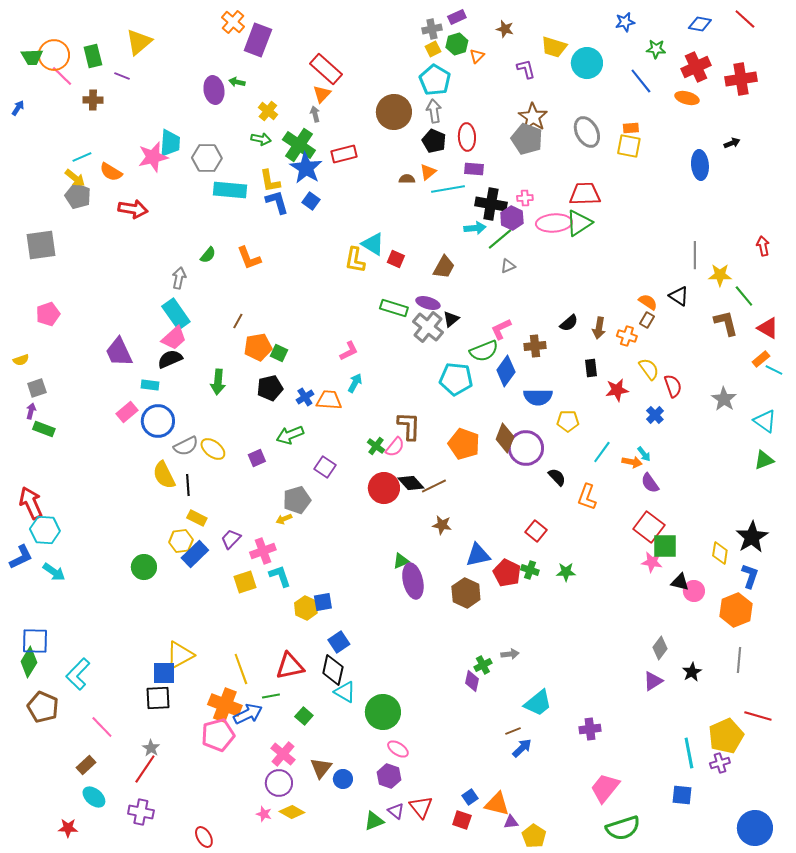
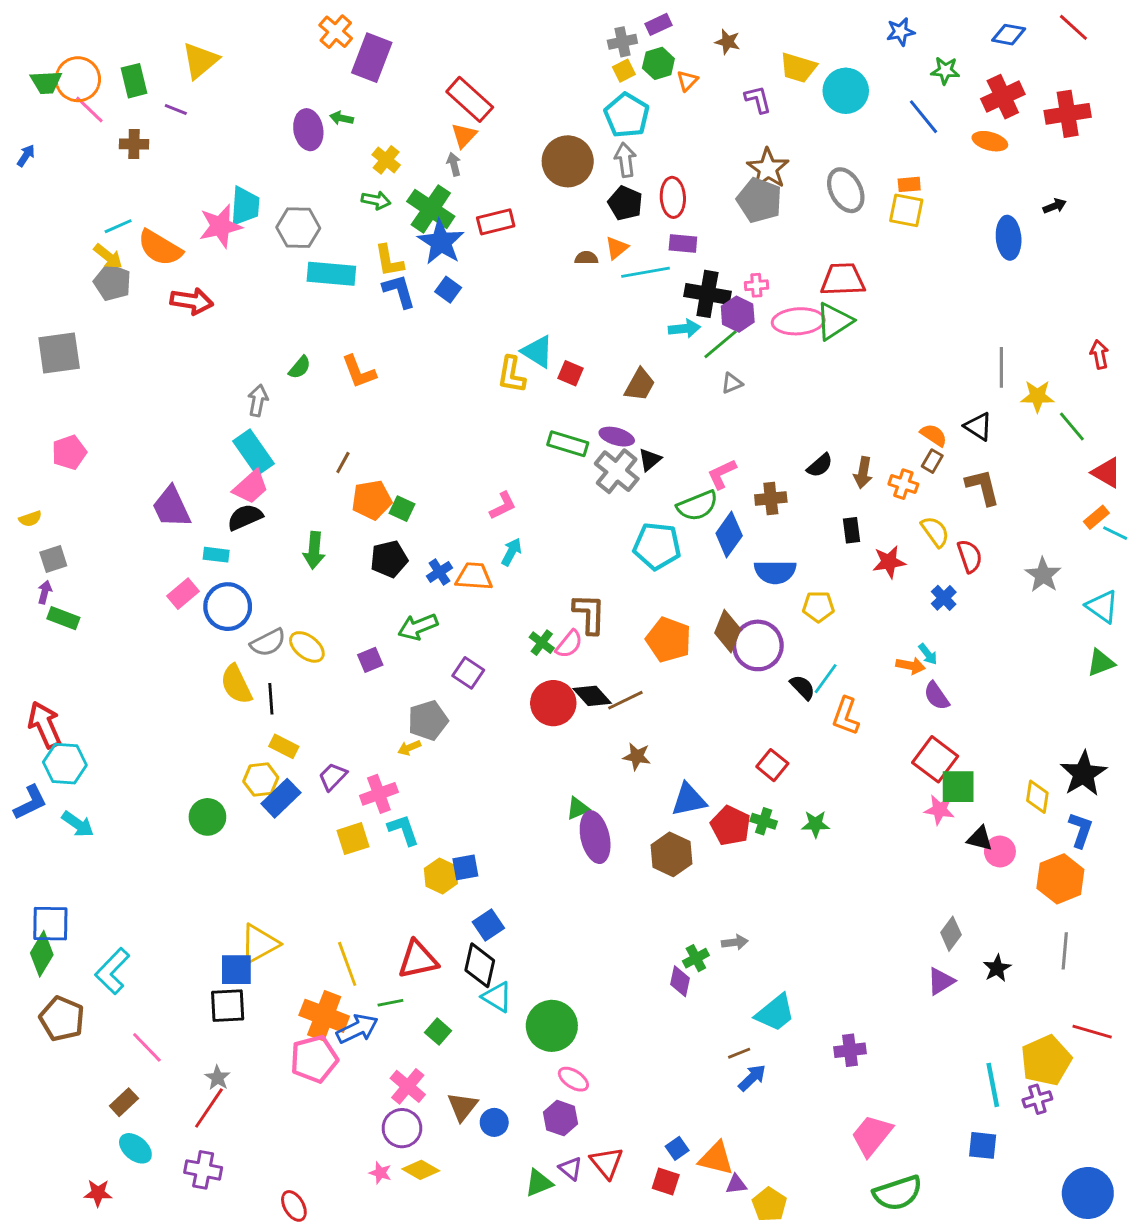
orange semicircle: (111, 172) -> (160, 248), size x1.4
brown L-shape: (726, 323) -> (983, 487), moved
cyan line: (602, 452) -> (826, 679), moved

